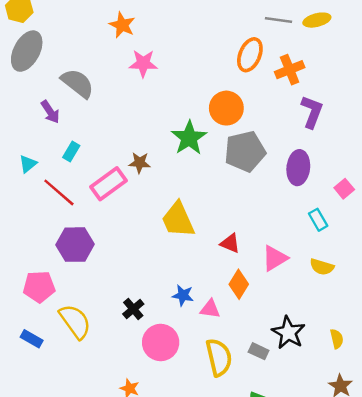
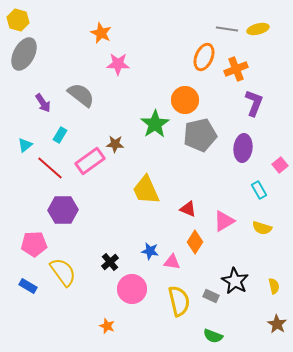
gray semicircle: (78, 83) -> (81, 95), moved

